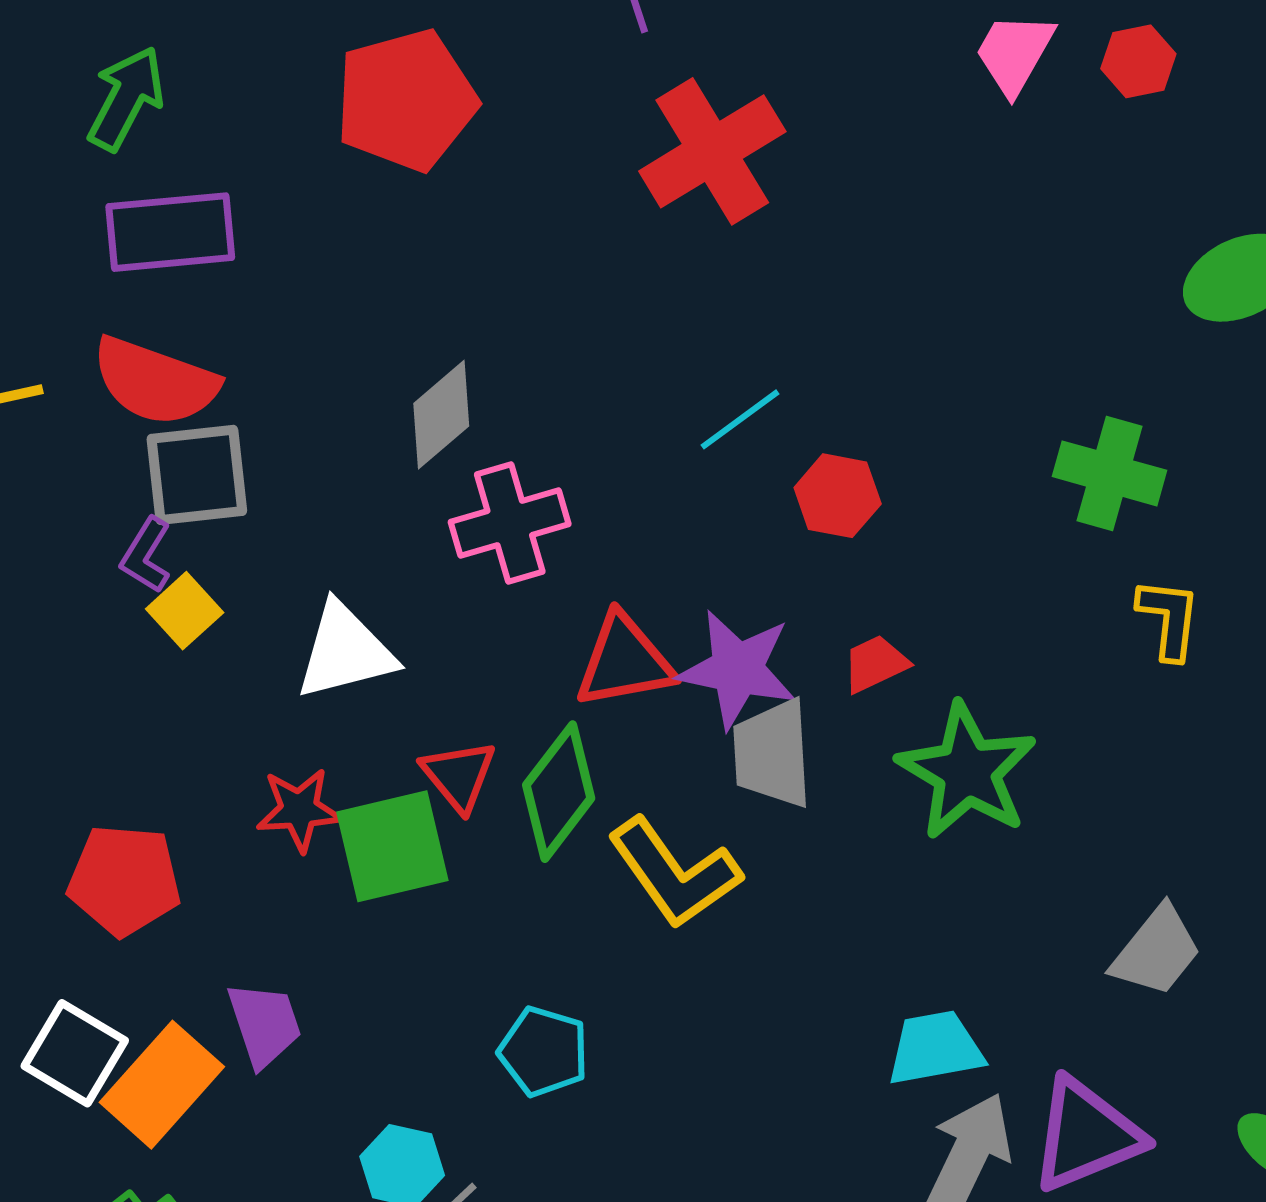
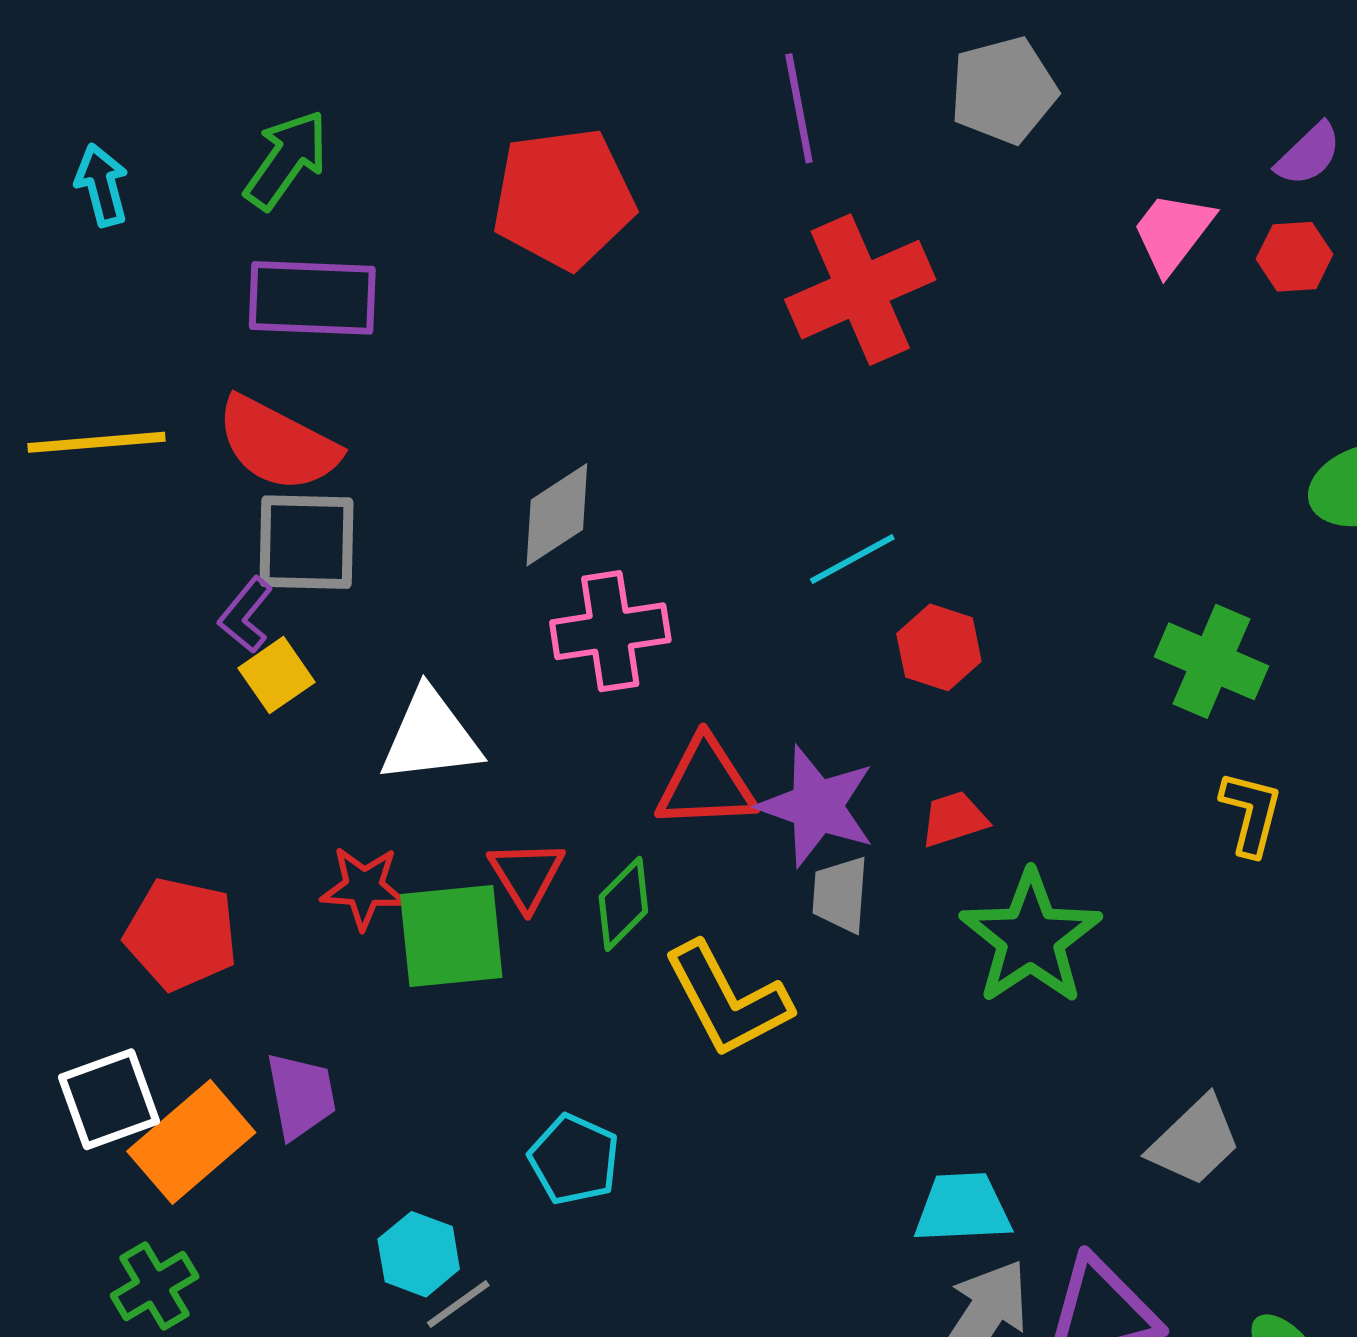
gray trapezoid: (772, 754) -> (840, 894), size x0.7
green diamond: (559, 792) -> (623, 904), size x0.7
white square: (75, 1053) -> (109, 1099), turned 32

